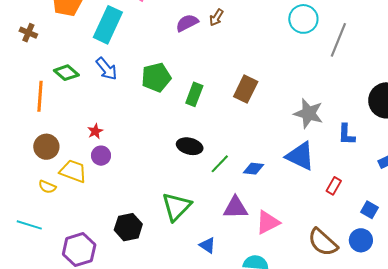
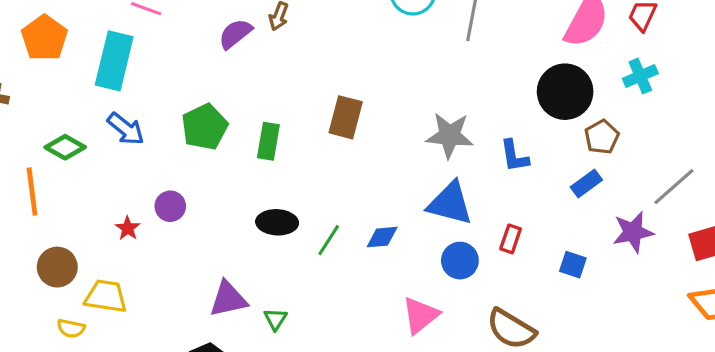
purple circle: (101, 156) -> (170, 206), moved
green triangle: (176, 207) -> (275, 319), size x0.5
purple triangle: (235, 208) -> (228, 299), moved
blue circle: (361, 240) -> (460, 261), moved

